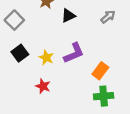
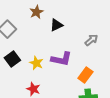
gray arrow: (108, 17) -> (91, 40), moved
purple L-shape: (74, 53) -> (61, 59), turned 35

